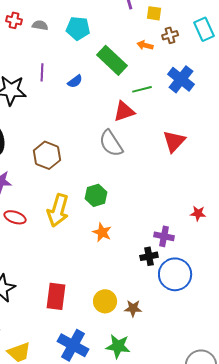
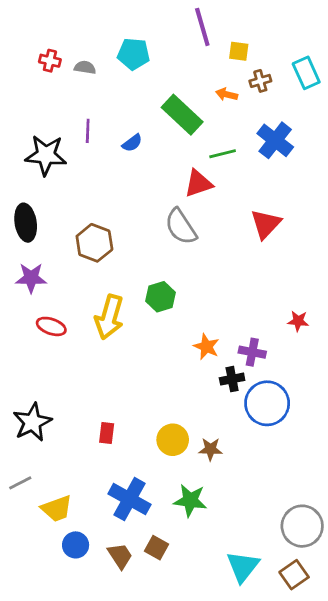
cyan pentagon: (78, 28) -> (134, 54), moved
orange star: (102, 232) -> (206, 347), moved
red rectangle: (56, 296) -> (107, 433), size x0.6

